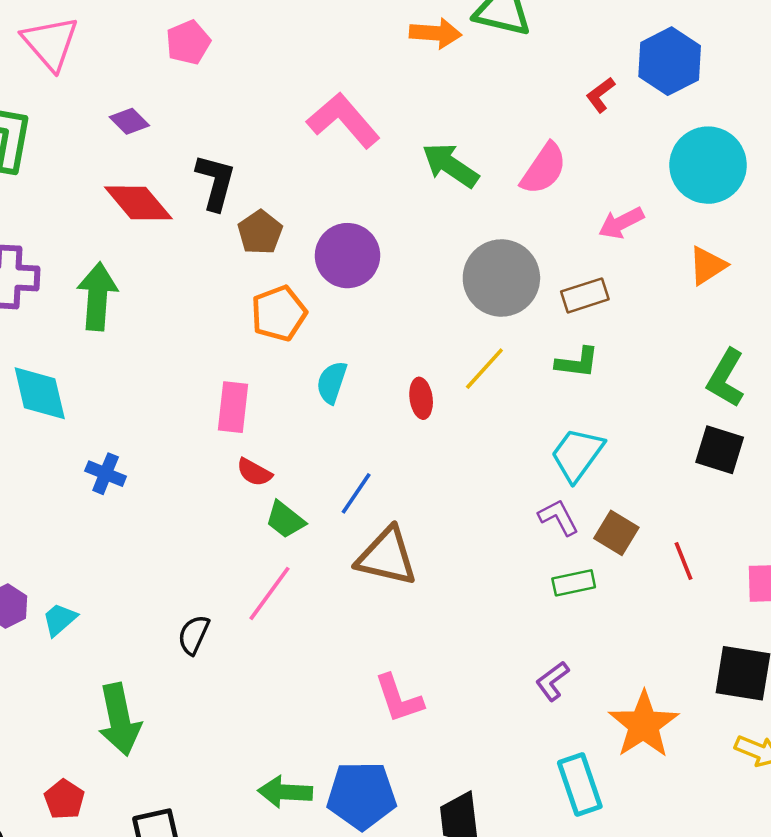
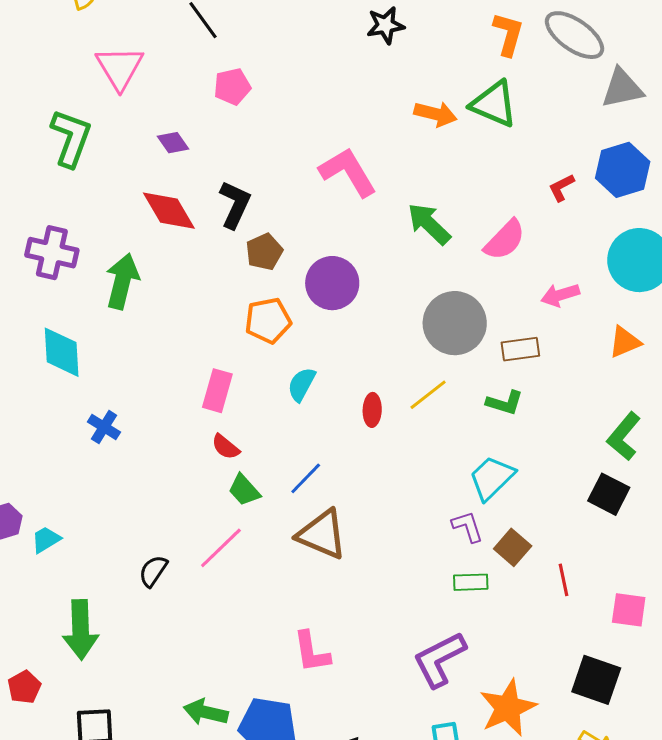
purple L-shape: (552, 681) -> (439, 659), size x1.8

